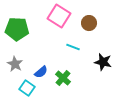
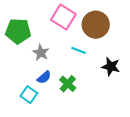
brown circle: (89, 23) -> (96, 25), size x1.6
gray star: (15, 64) -> (41, 53), moved

